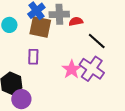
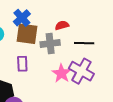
gray cross: (59, 14) -> (50, 43), moved
black line: (97, 41) -> (84, 43), turned -36

